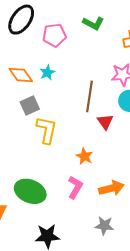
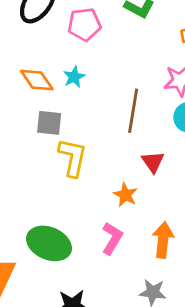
gray square: (30, 106) -> (49, 123), turned 30
red triangle: (105, 122) -> (153, 162), moved
orange arrow: (111, 188) -> (163, 240), turned -70

